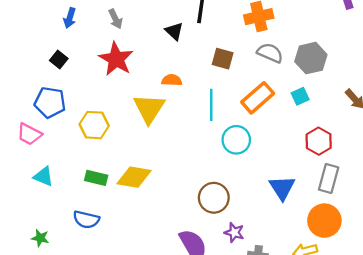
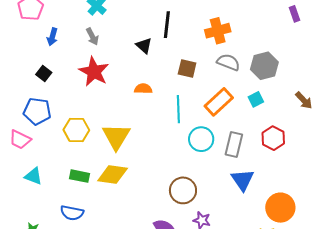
yellow triangle: (149, 108) -> (116, 137), moved
gray rectangle: (329, 179) -> (234, 145), moved

